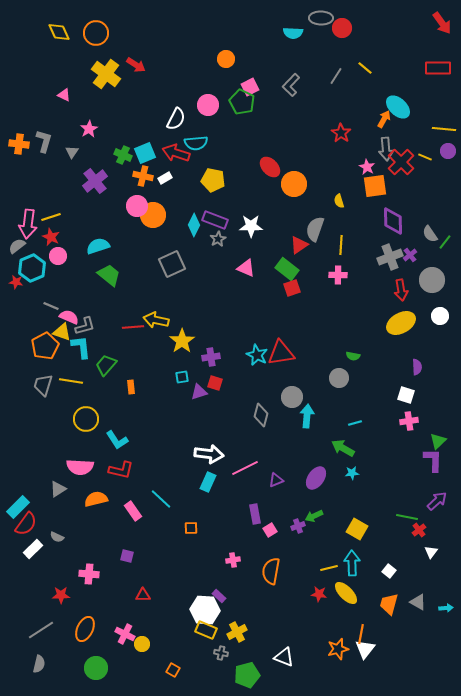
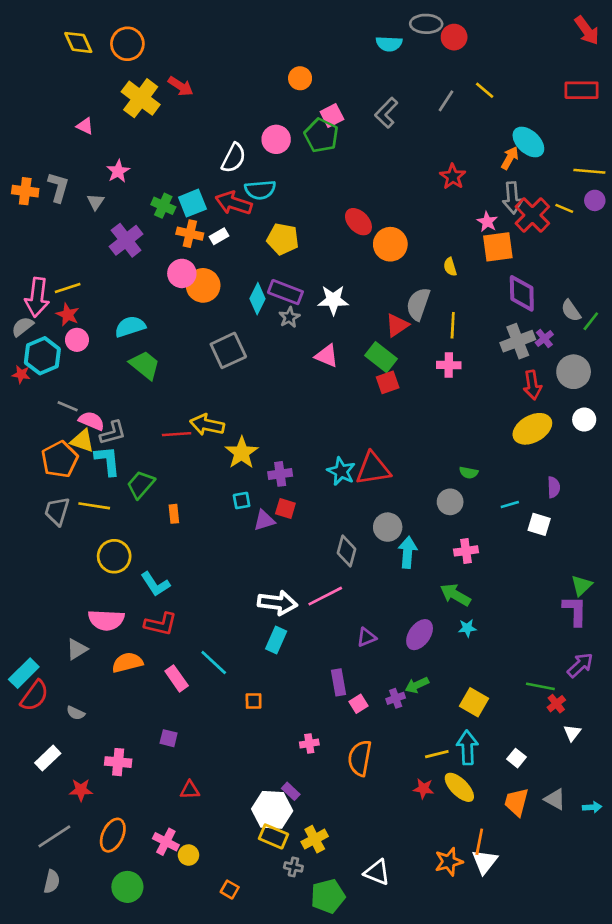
pink cross: (409, 421) -> (466, 551), moved
cyan line: (355, 423) -> (510, 504), moved
pink line: (245, 468) -> (325, 596), moved
white rectangle: (33, 549) -> (48, 758), moved

